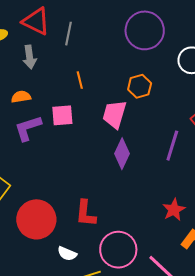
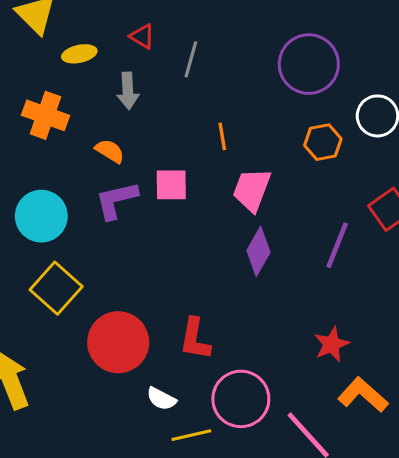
red triangle: (36, 21) -> (142, 36), size x0.6
orange line: (80, 80) -> (222, 136), moved
orange hexagon: (140, 86) -> (323, 142), moved
orange semicircle: (21, 97) -> (110, 151), turned 36

